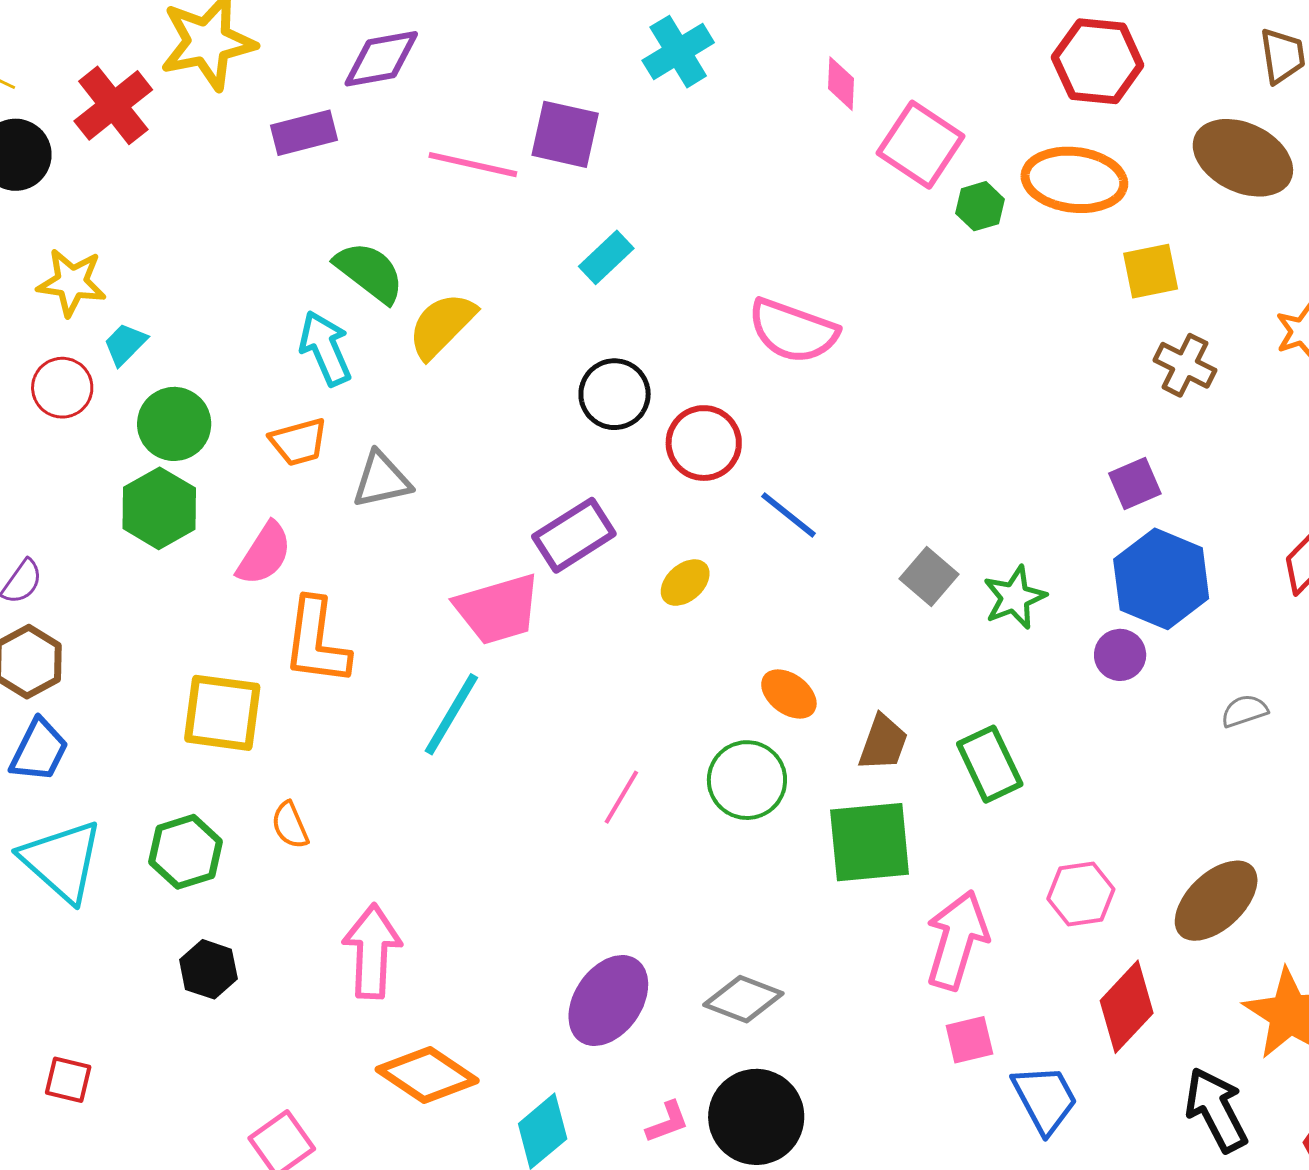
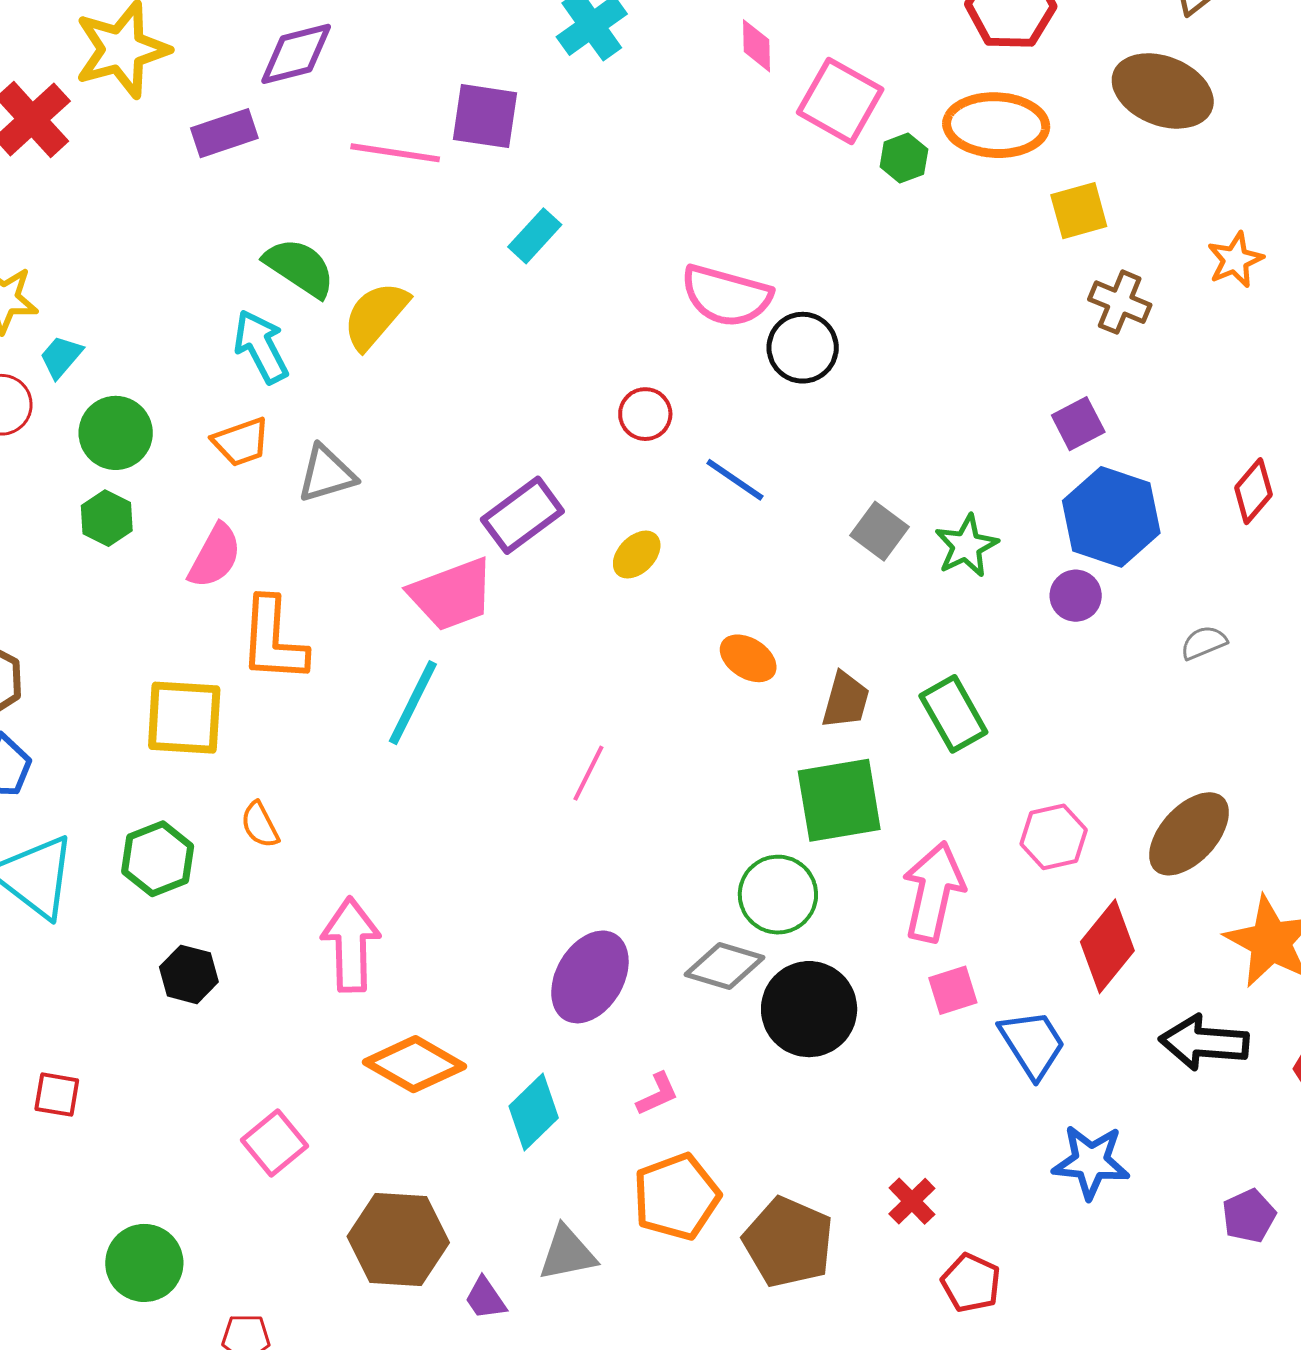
black circle: (615, 394) -> (803, 348), moved
red circle: (704, 443) -> (645, 414), size x0.7
green hexagon: (159, 508) -> (107, 518), size x0.7
green circle: (747, 780) -> (778, 895), moved
black arrow: (1216, 1110) -> (1204, 1042), turned -54
black circle: (756, 1117) -> (809, 1009), moved

